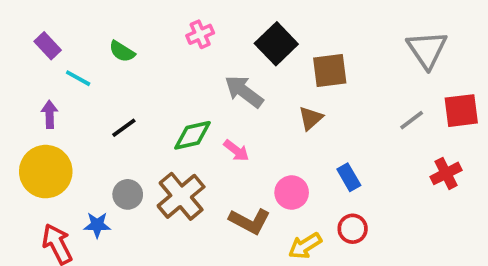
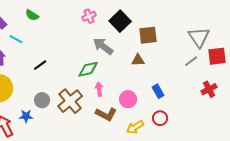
pink cross: (200, 34) -> (89, 16), moved
gray triangle: (427, 50) -> (199, 37), moved
green semicircle: (122, 51) -> (32, 15), moved
brown triangle: (311, 118) -> (138, 60), turned 40
green diamond: (192, 135) -> (88, 69), moved
pink arrow: (236, 151) -> (99, 89), moved, turned -136

